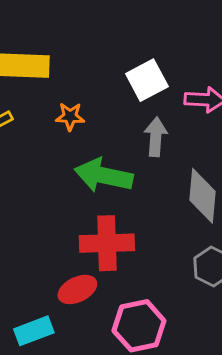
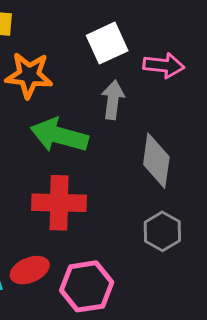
orange star: (70, 116) -> (29, 75), size x1.6
red ellipse: (77, 289) -> (30, 270), moved

